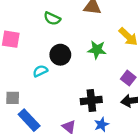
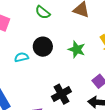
black cross: (91, 100) -> (61, 94), turned -36

